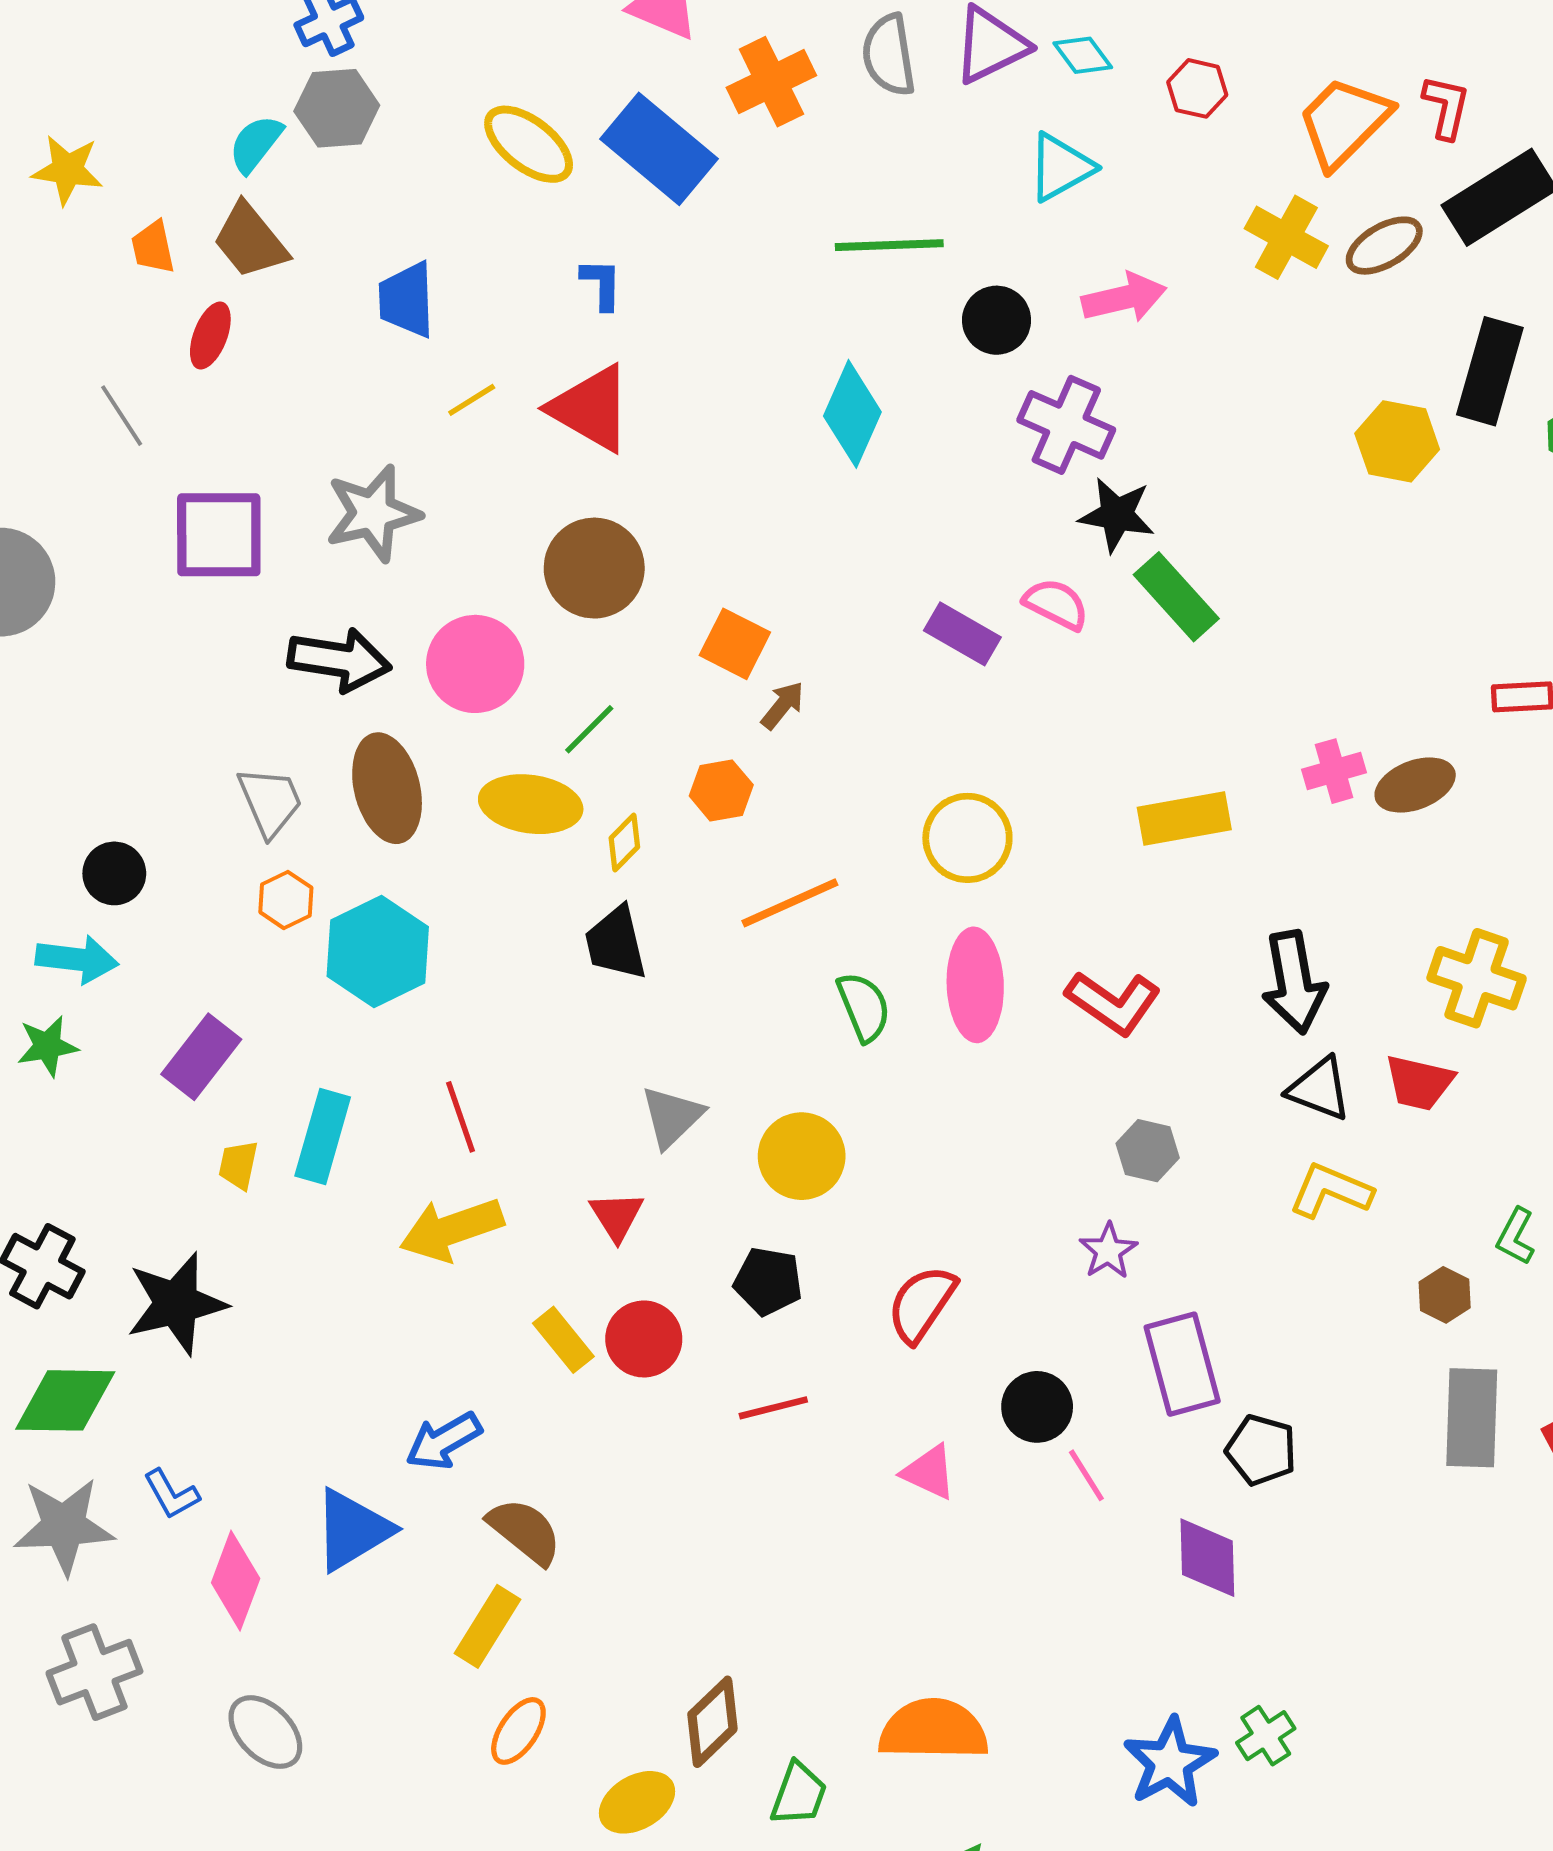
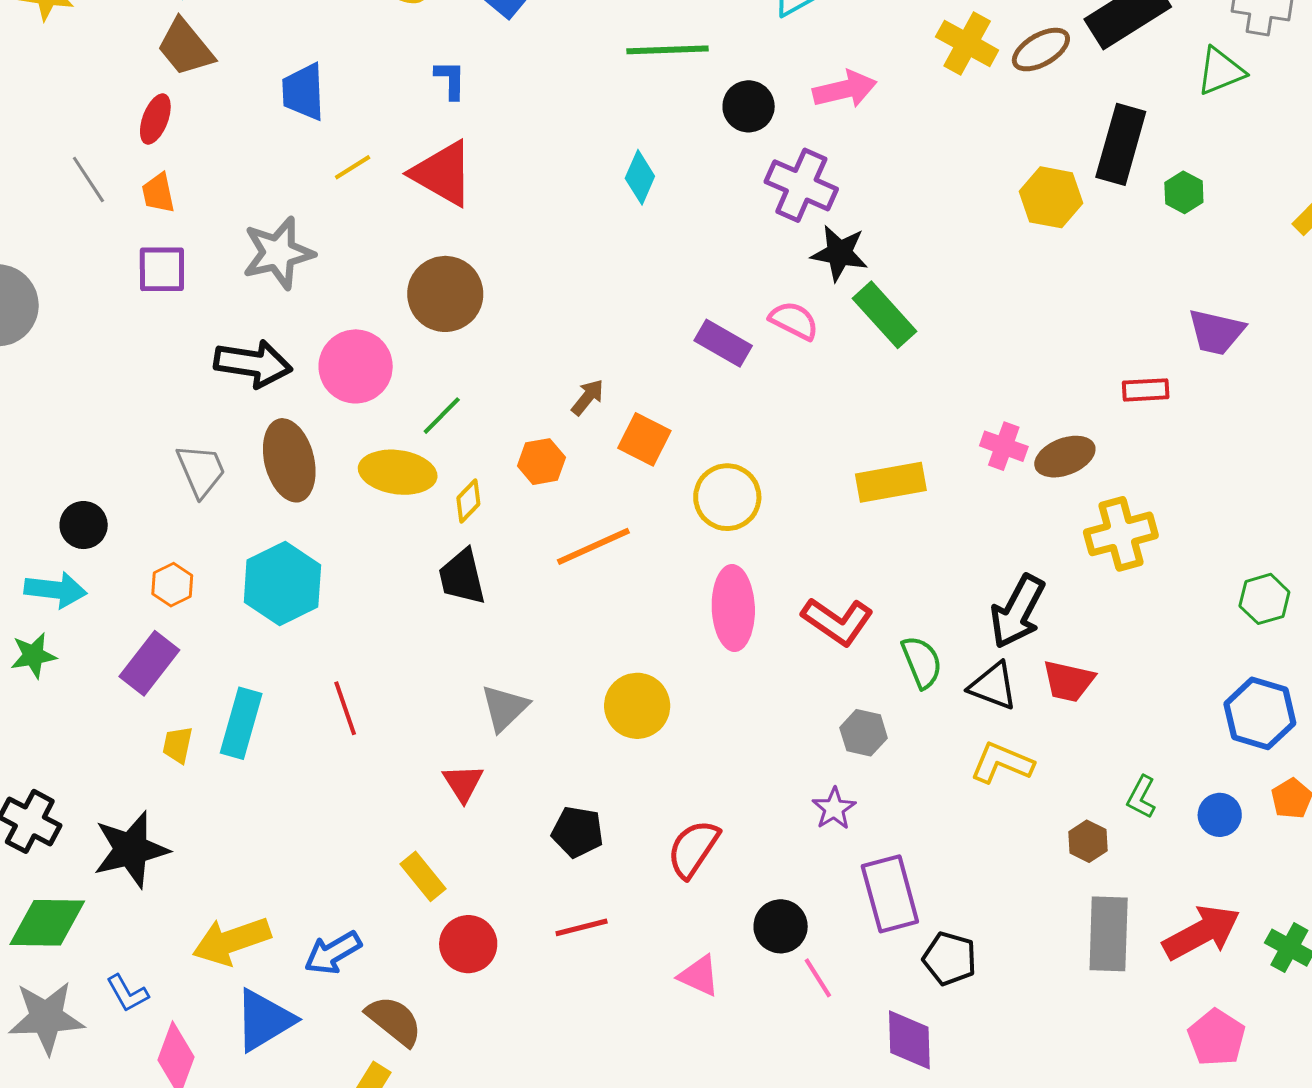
orange trapezoid: (153, 247) -> (158, 193), moved
cyan diamond: (852, 414) -> (640, 177), size x0.7
purple square: (219, 535) -> (162, 269), size x0.7
orange square: (735, 644) -> (644, 439), moved
pink cross: (1334, 771) -> (1004, 446), turned 36
orange hexagon: (286, 900) -> (172, 585), moved
yellow cross: (1477, 978) -> (1121, 534), moved, turned -34
black arrow: (1294, 982) -> (1017, 612), moved, turned 38
green semicircle: (864, 1007) -> (922, 662), moved
yellow circle: (802, 1156) -> (637, 706), moved
yellow arrow: (452, 1229) -> (231, 941), moved
red circle: (644, 1339) -> (468, 944), moved

